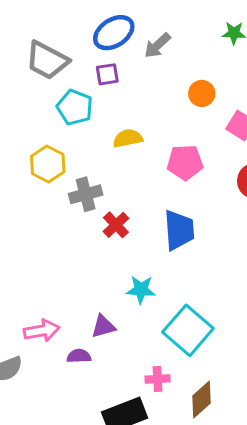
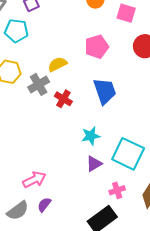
yellow semicircle: (128, 138) -> (57, 64), moved
purple triangle: (103, 326) -> (94, 164), moved
purple semicircle: (79, 356) -> (44, 205), moved, turned -35

